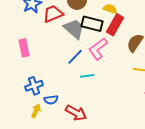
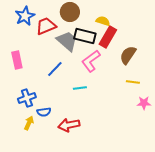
blue line: (75, 57) -> (55, 69), moved
red arrow: (76, 113) -> (69, 125), turned 140

